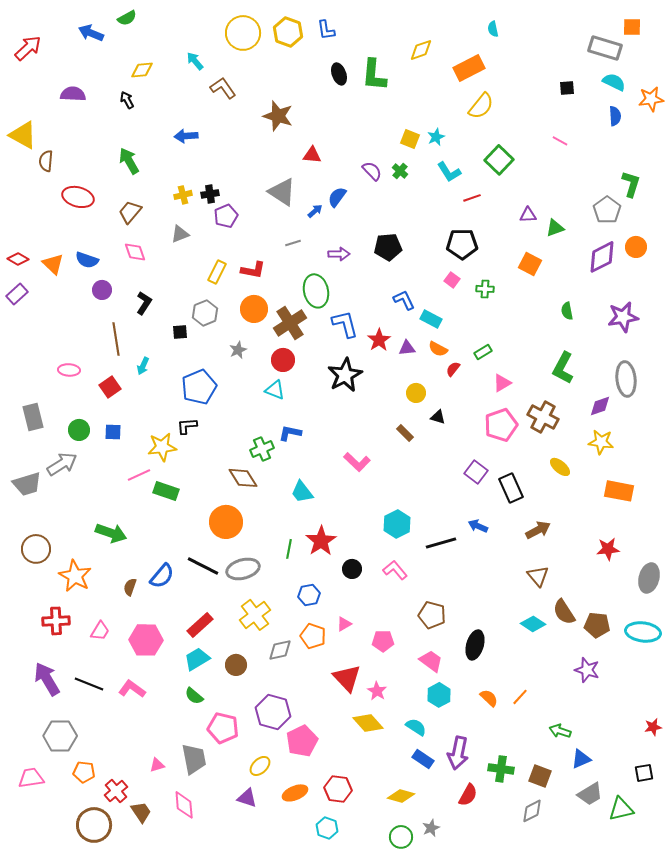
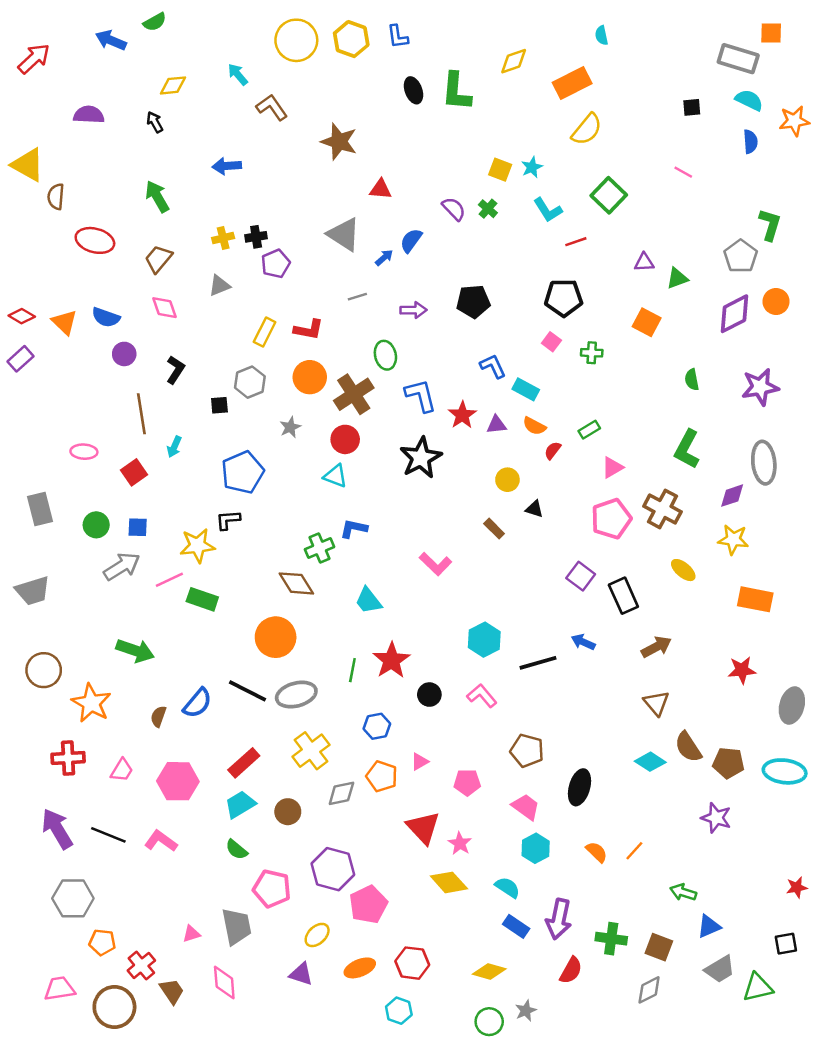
green ellipse: (316, 291) -> (385, 355), size x0.7
gray arrow: (62, 464) -> (122, 566), moved
pink trapezoid: (31, 778) -> (60, 989), moved

